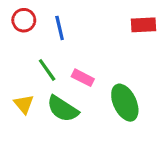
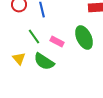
green ellipse: (125, 103) -> (84, 38), moved

